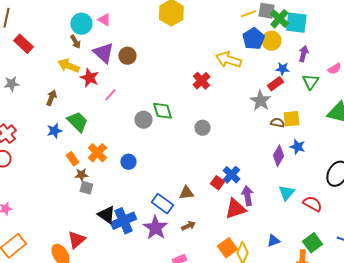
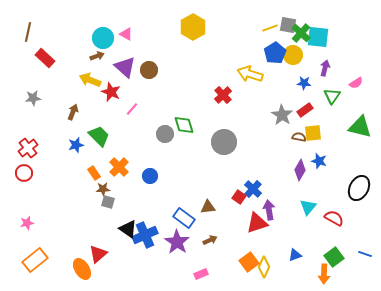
brown arrow: (75, 42) -> (97, 56), turned -80
red rectangle: (275, 84) -> (305, 110), moved
gray circle: (202, 128) -> (224, 142), size x1.6

